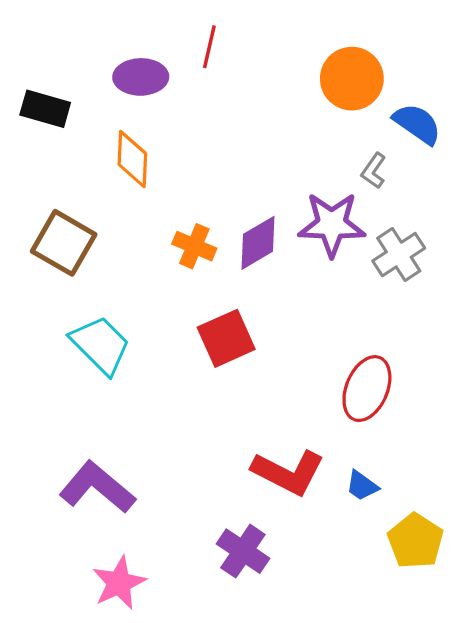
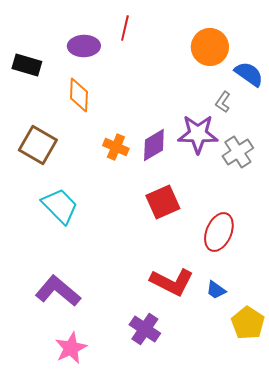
red square: (226, 338) -> (163, 202), moved

